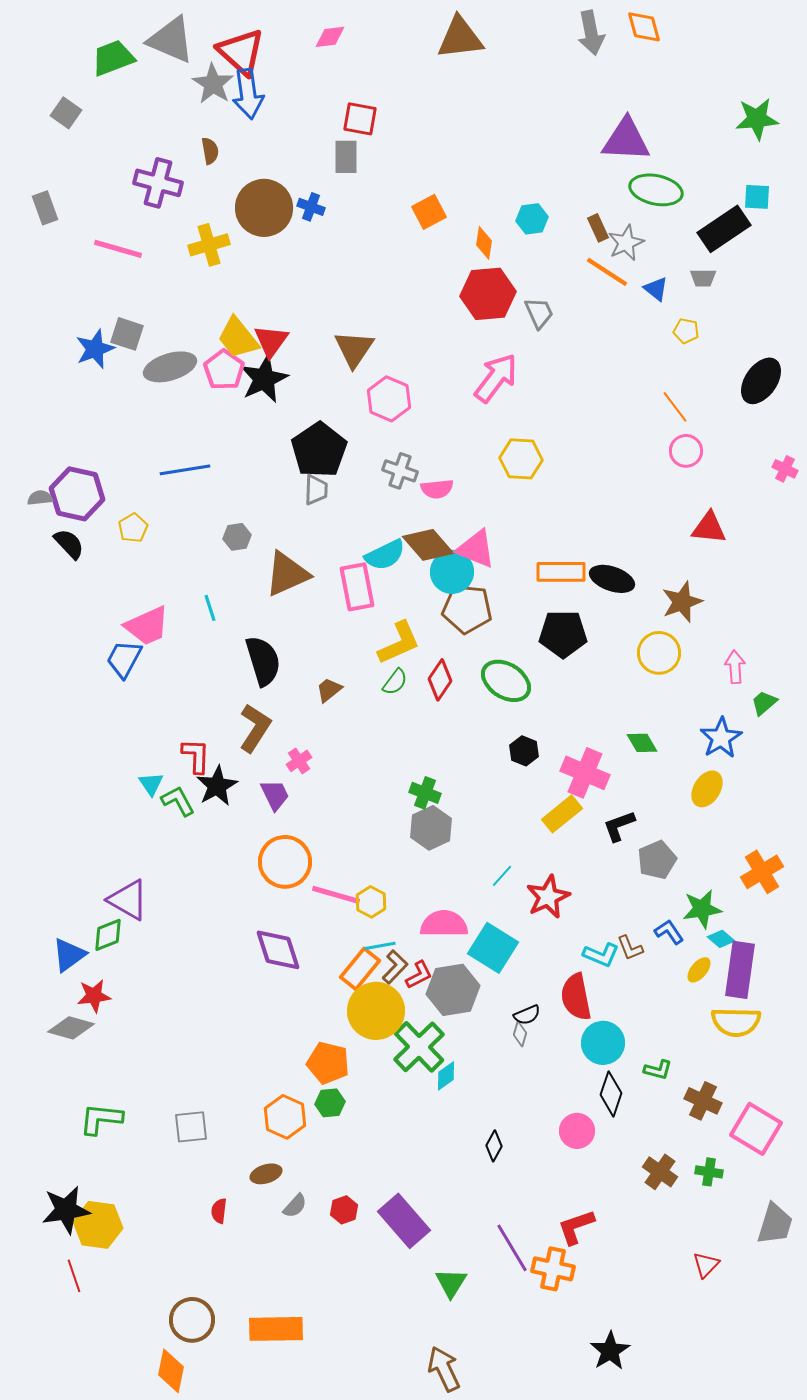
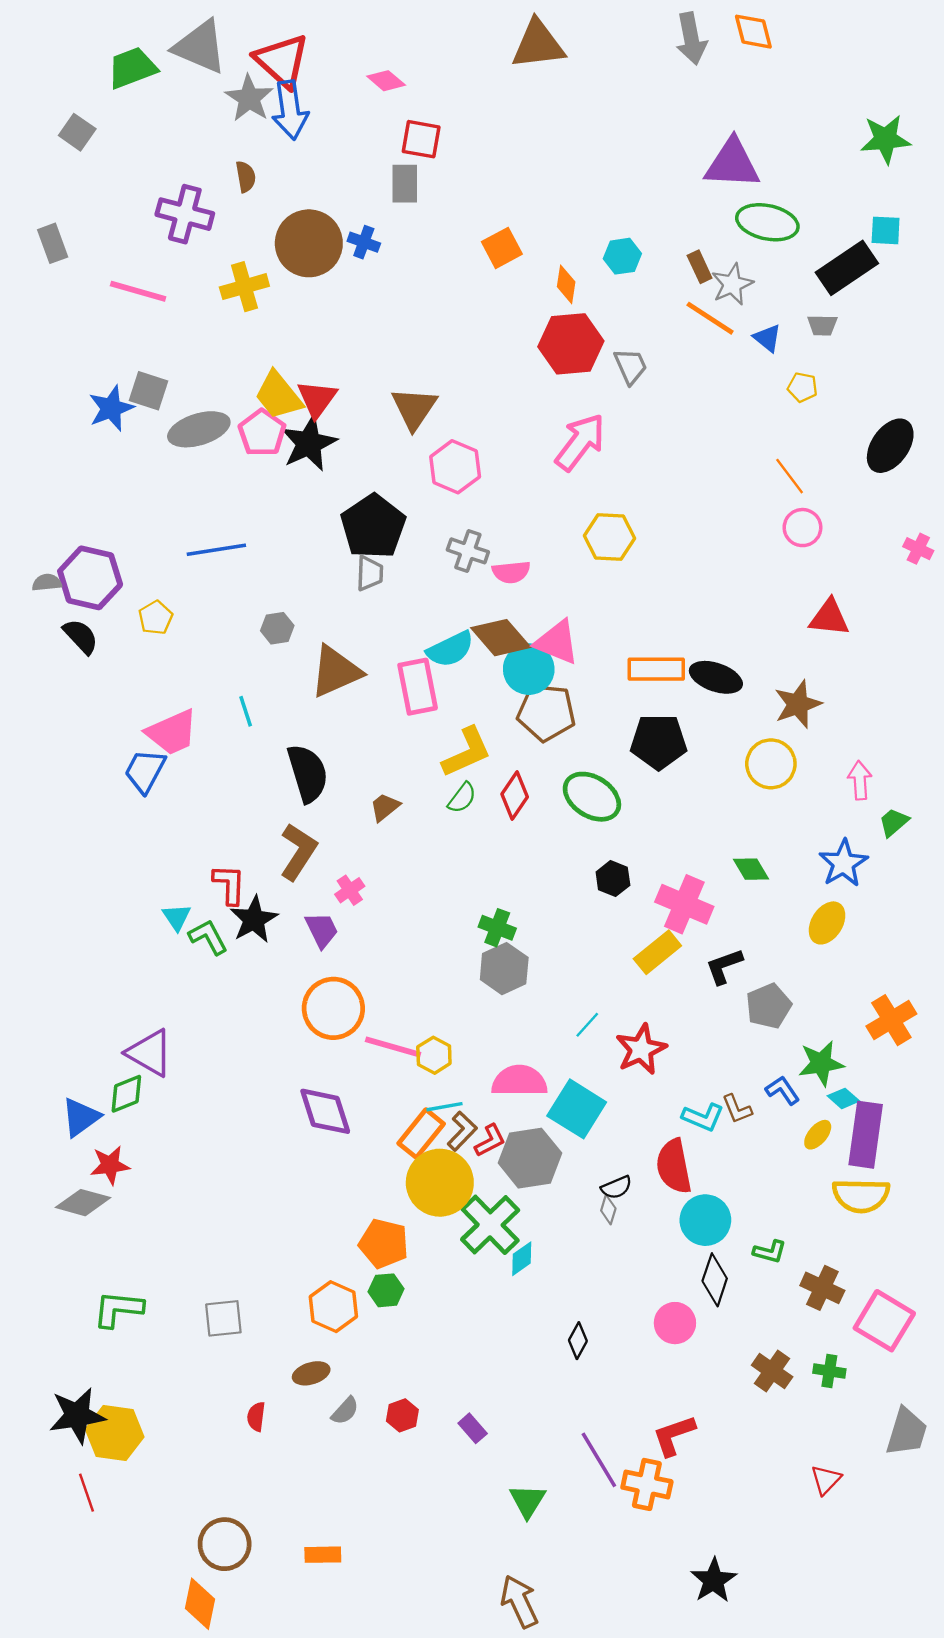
pink diamond: (330, 37) -> (386, 81), moved, turned 48
purple rectangle: (404, 1221) -> (473, 1428), size x0.5
orange rectangle: (276, 1329) -> (323, 1555), size x0.6

